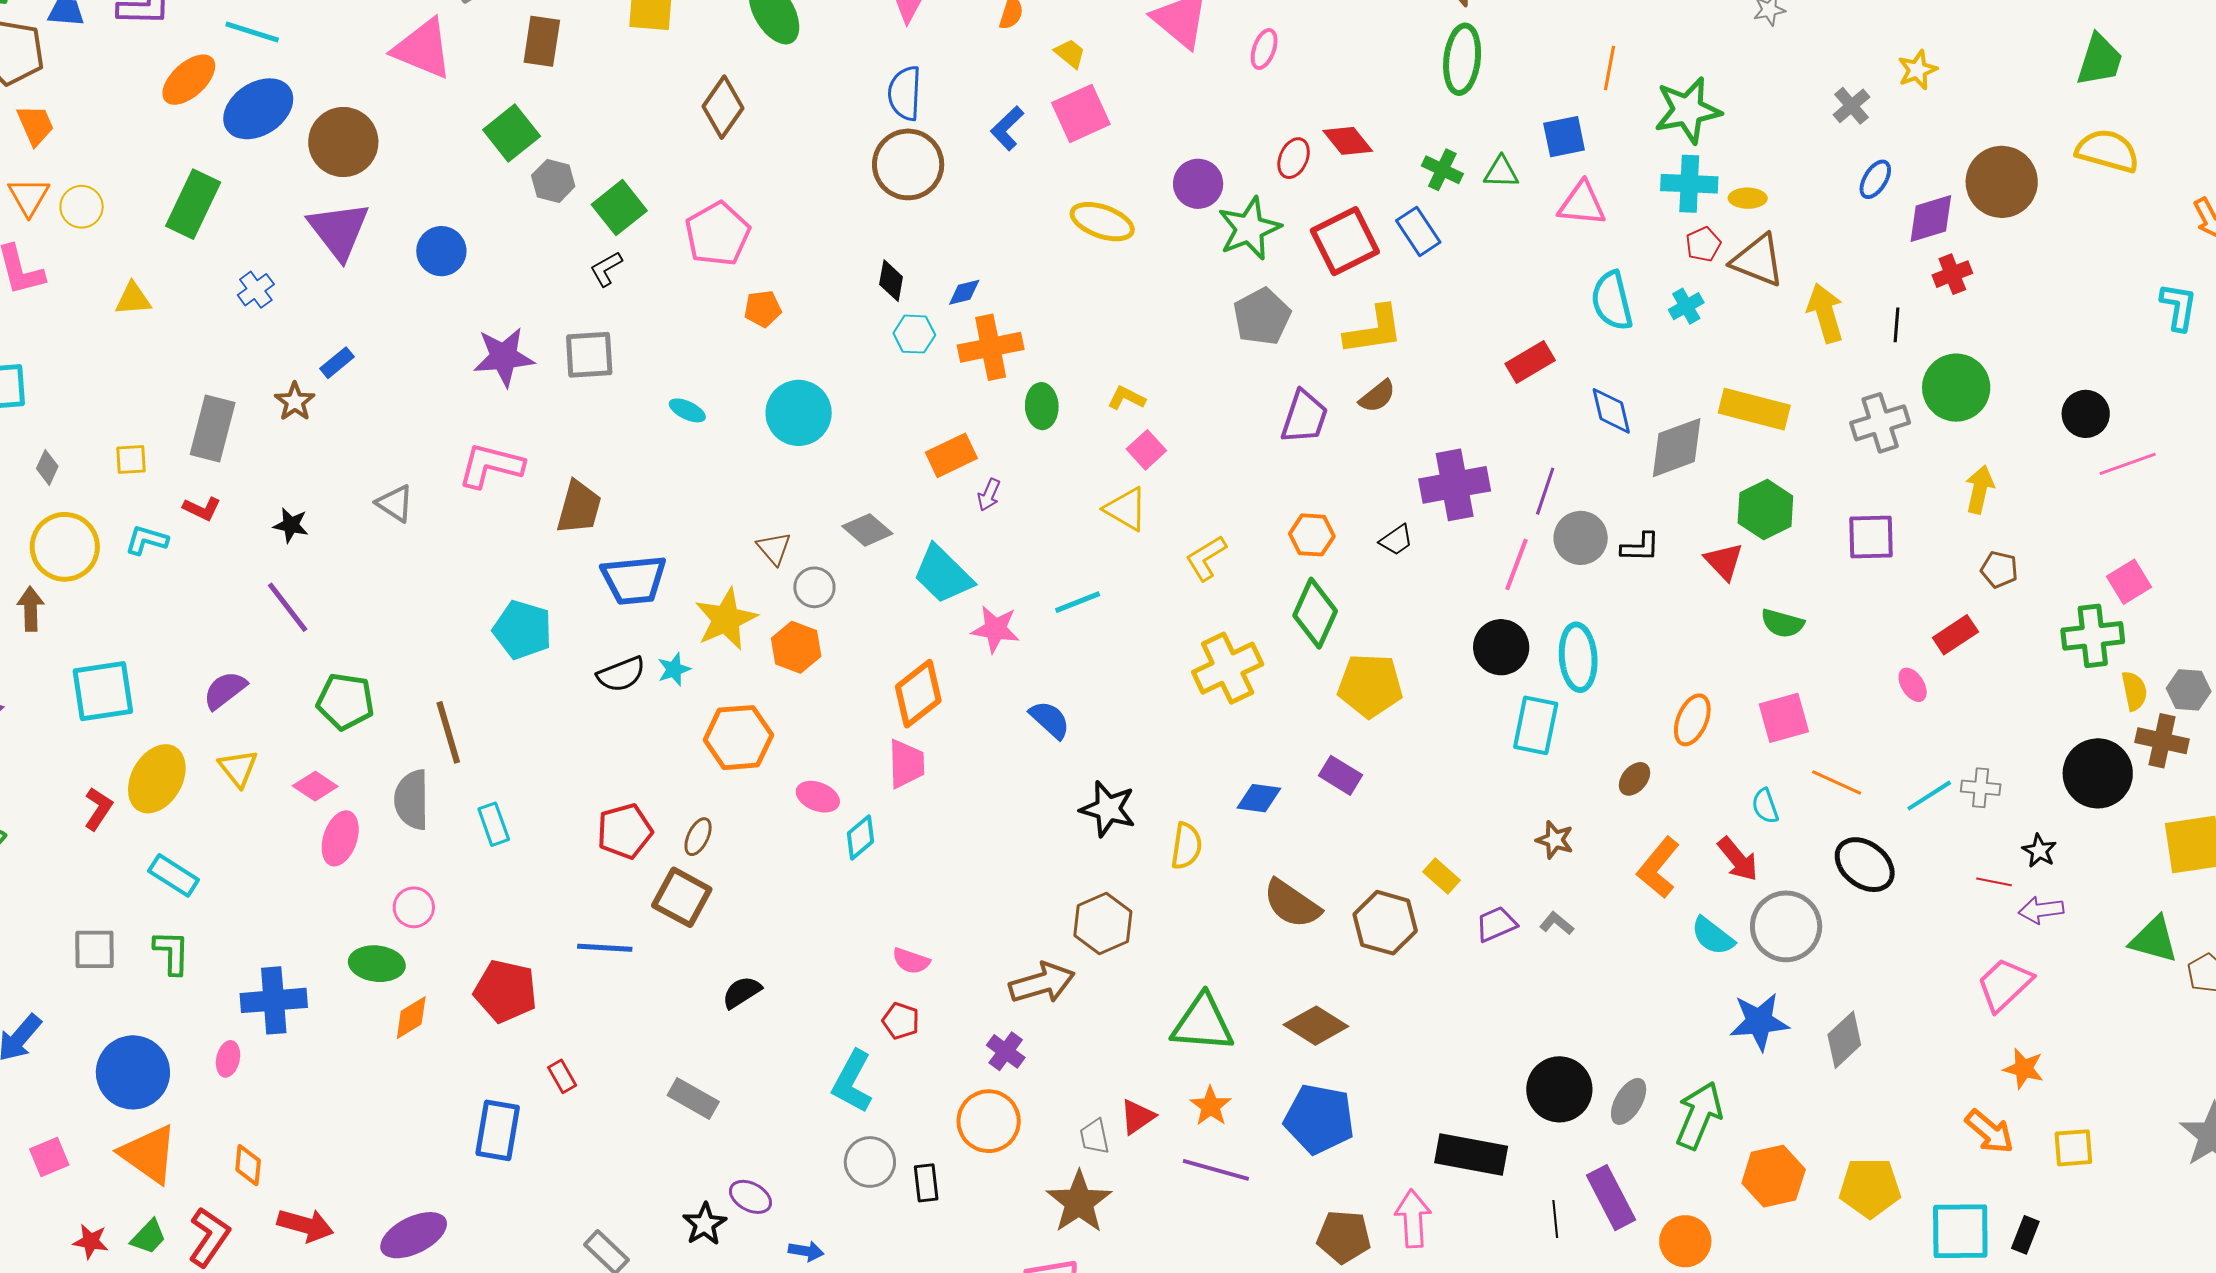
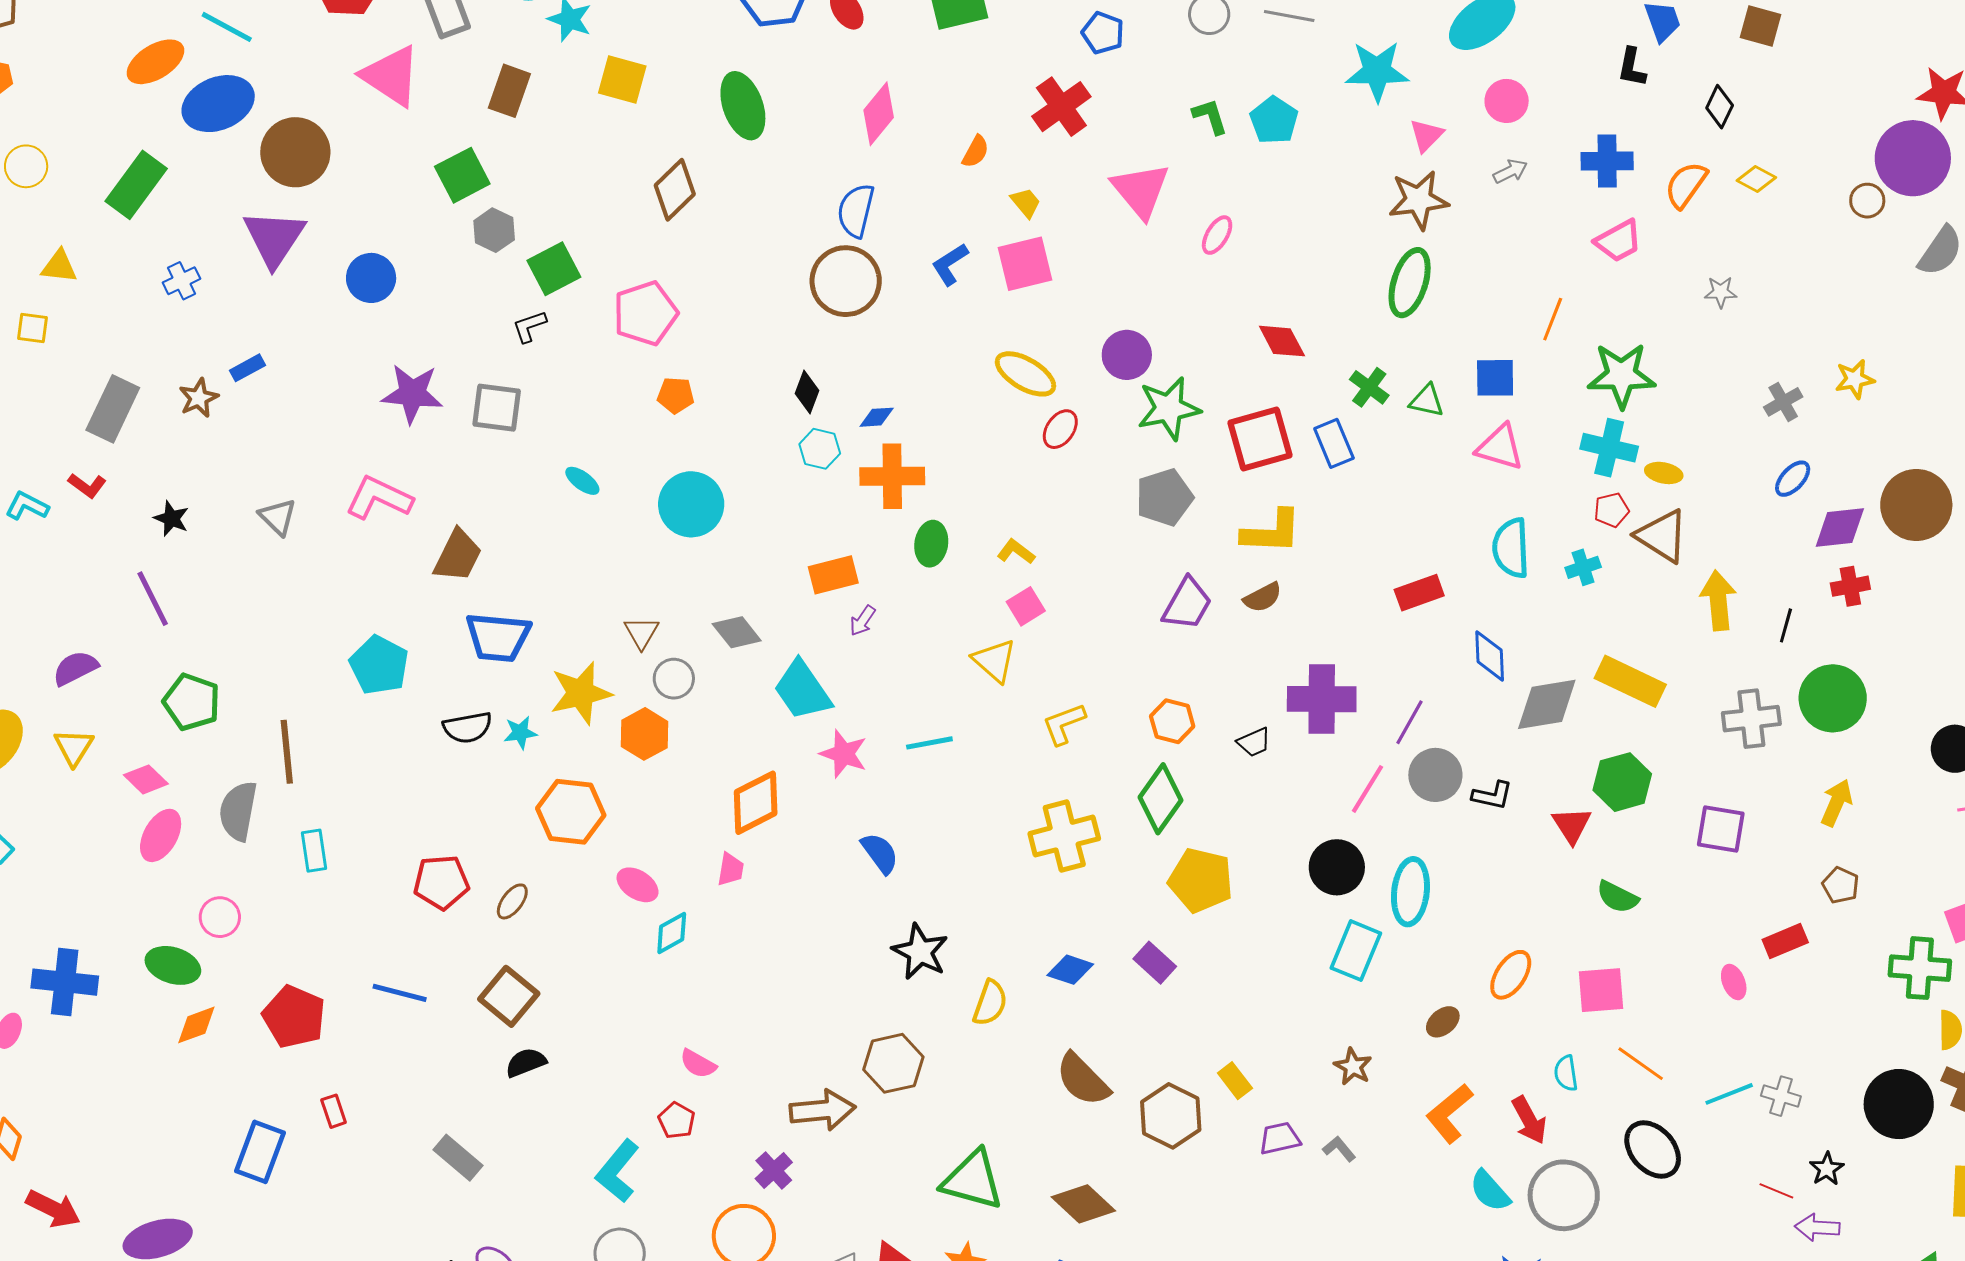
red ellipse: (1294, 158) -> (1060, 429), moved
yellow square: (131, 459) -> (32, 328), moved
pink trapezoid: (906, 764) -> (731, 869), size x0.7
brown square: (682, 897) -> (509, 996), moved

